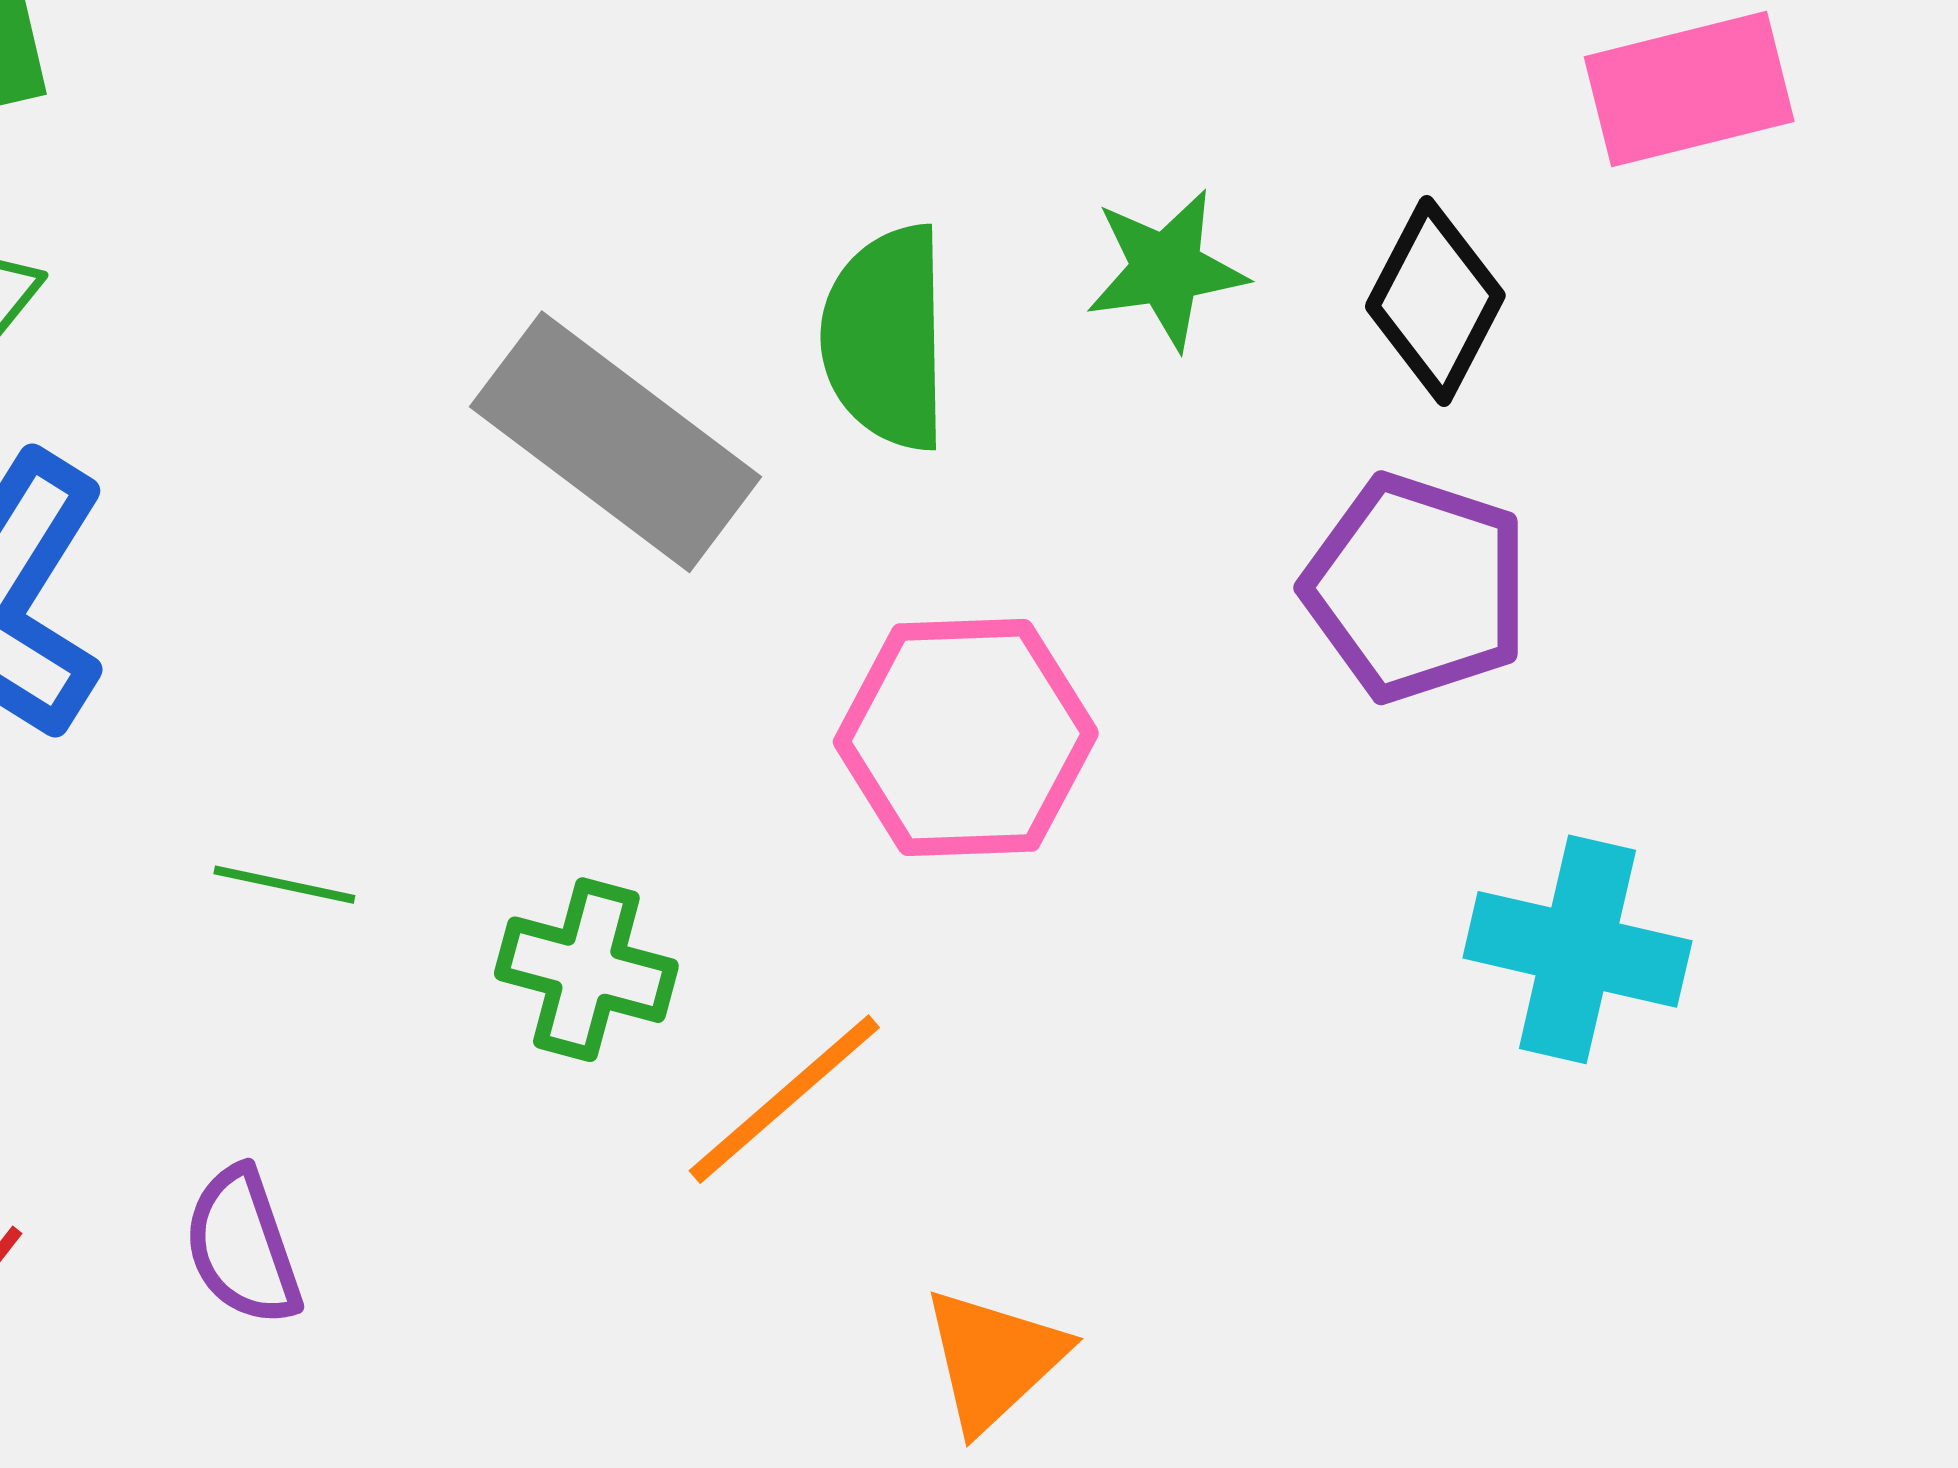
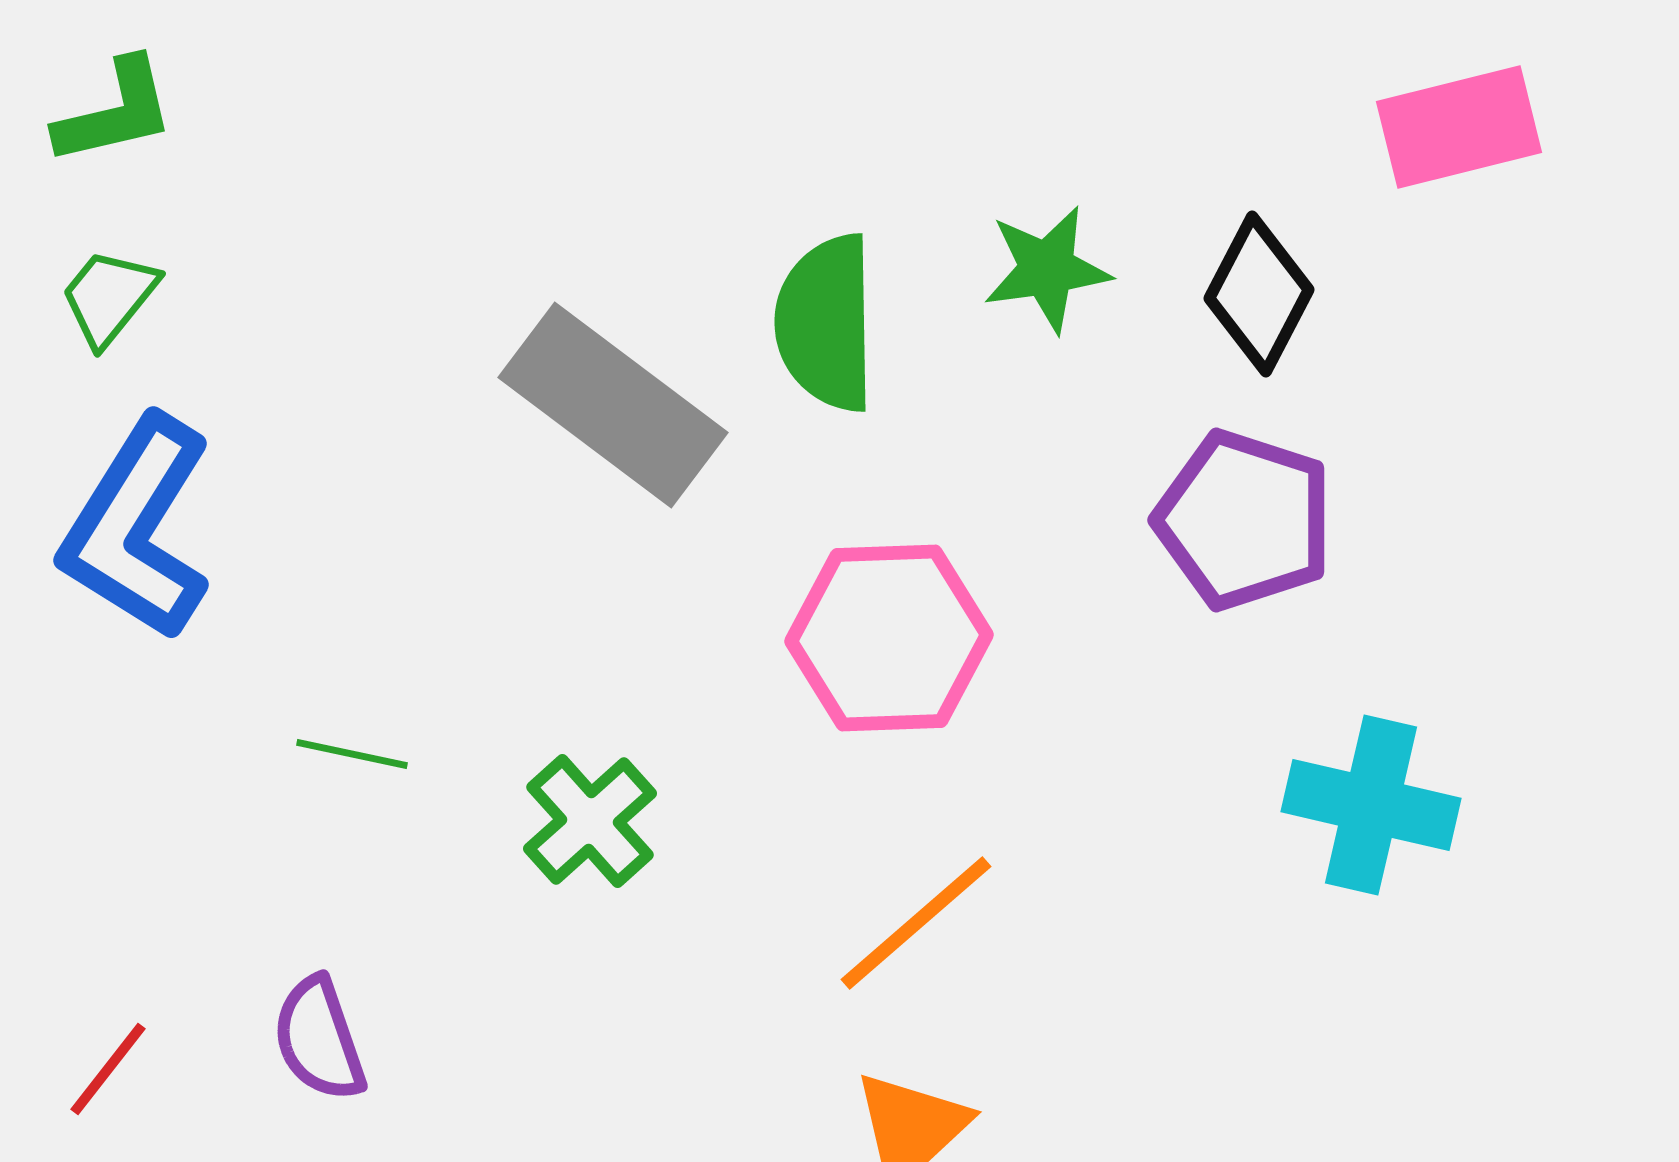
green cross: (586, 970) -> (590, 821), turned 33
orange line: (784, 1099) -> (916, 923), moved

